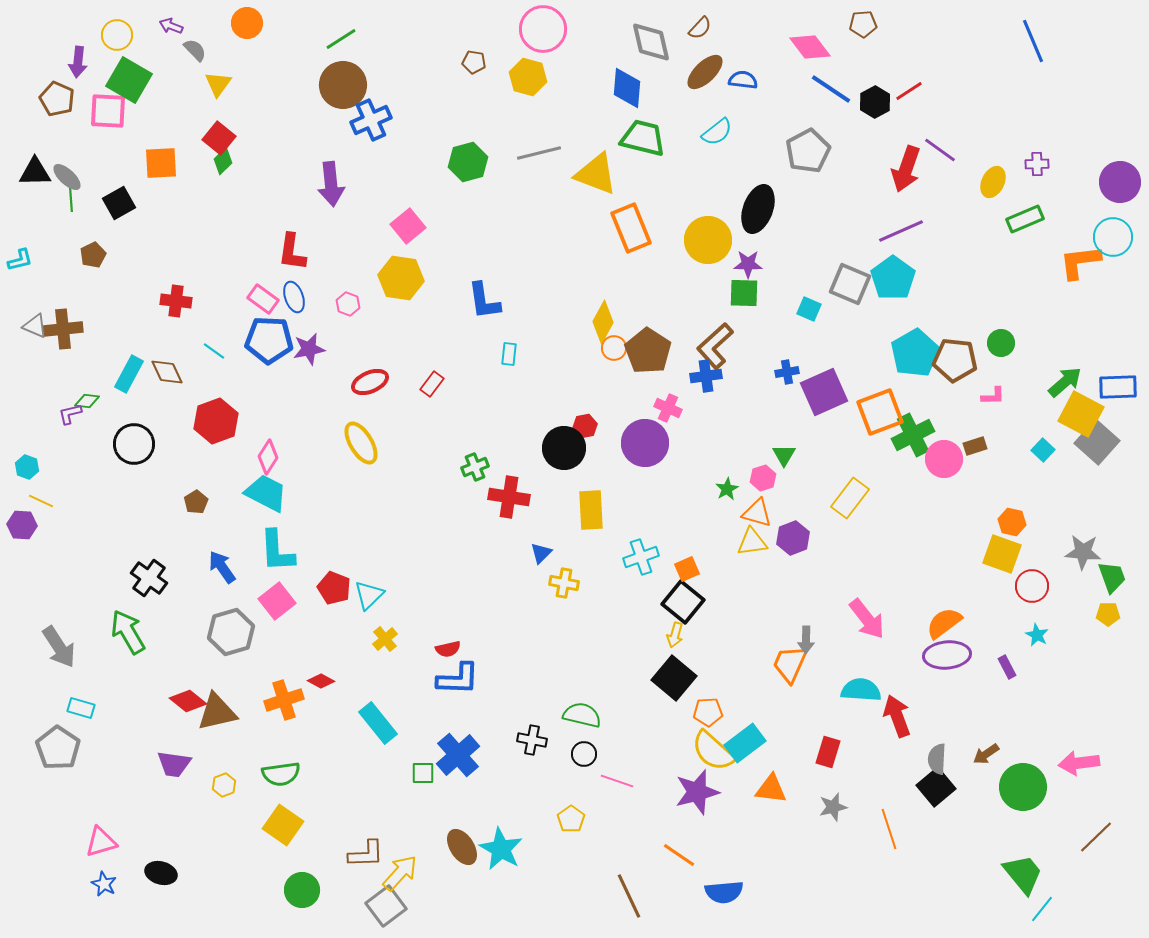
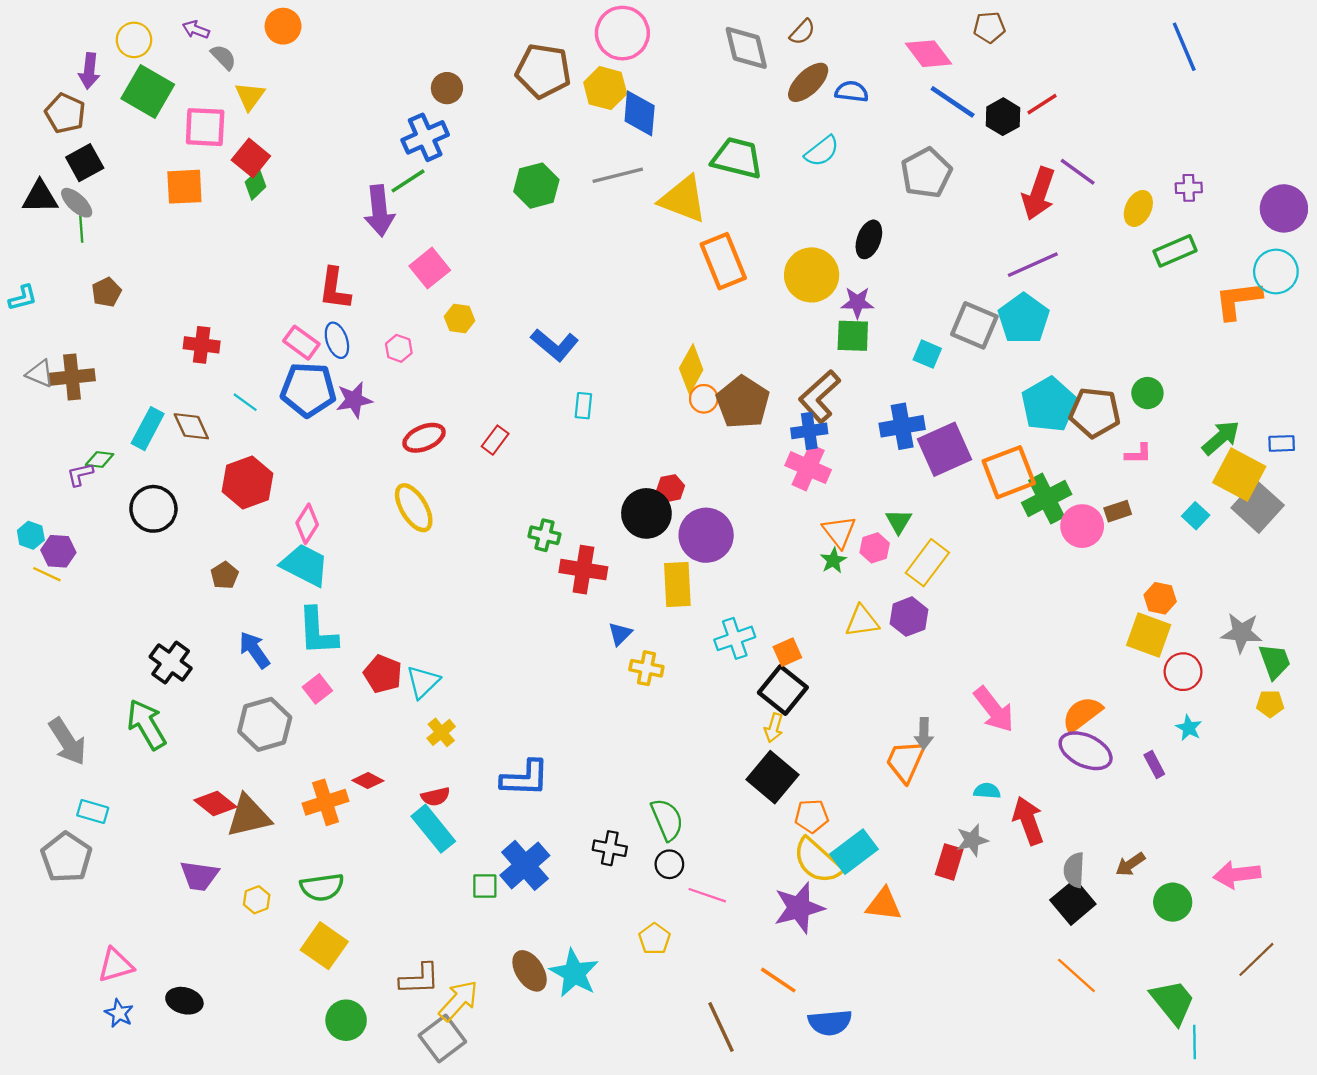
green line: (341, 39) -> (408, 181), moved
brown pentagon: (474, 62) -> (543, 71), size x2.0
brown circle: (343, 85) -> (447, 88), moved, size x0.6
blue diamond: (627, 88) -> (640, 113), moved
pink square: (108, 111) -> (205, 127), moved
black square: (119, 203) -> (85, 163), moved
black ellipse: (758, 209) -> (869, 239), size x0.7
pink square: (408, 226) -> (430, 268), moved
yellow hexagon: (401, 278) -> (460, 319), size x0.6
blue L-shape: (484, 301) -> (555, 345), turned -42
blue cross: (787, 372) -> (902, 426), size x1.6
blue rectangle: (1118, 387) -> (1282, 443), size x0.6
pink cross: (668, 408) -> (808, 468), moved, size x1.4
purple circle: (645, 443) -> (706, 535), moved
green cross: (475, 467) -> (544, 535), turned 36
yellow rectangle: (850, 498) -> (927, 563), moved
orange triangle: (757, 513) -> (839, 532), moved, turned 36
purple hexagon: (22, 525) -> (58, 551), moved
pink square: (277, 601) -> (317, 689), size x0.7
red semicircle: (448, 649) -> (436, 797), moved
purple ellipse: (947, 655) -> (1086, 751), turned 30
cyan semicircle: (861, 690) -> (987, 791), size x0.6
green semicircle: (582, 715) -> (667, 820), turned 54
green circle: (1023, 787) -> (1173, 902), size x0.7
gray star: (833, 807) -> (972, 840), moved
orange line: (889, 829) -> (1076, 975), moved, turned -30
cyan line: (1042, 909) -> (1194, 1042), turned -40

